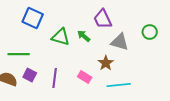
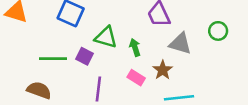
green arrow: (84, 36) -> (135, 47), moved, turned 32
purple square: (30, 75) -> (84, 56), moved
pink rectangle: (85, 77) -> (136, 78), moved

